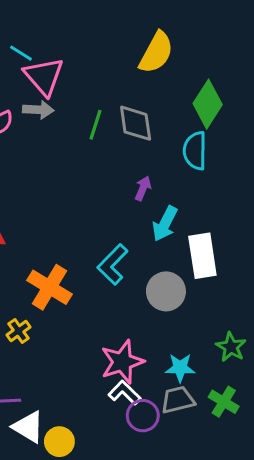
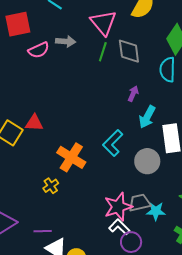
pink triangle: (44, 76) -> (103, 23), moved
gray trapezoid: (178, 400) -> (140, 203), moved

